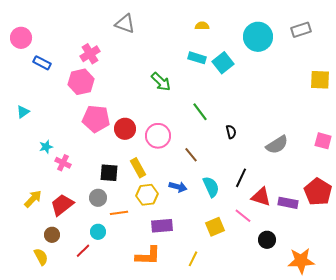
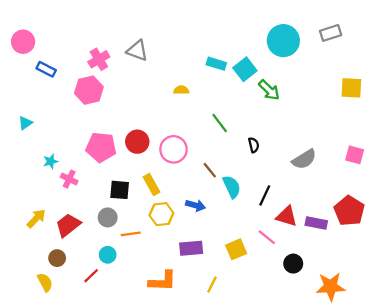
gray triangle: (125, 24) -> (137, 51), moved
yellow semicircle: (202, 26) -> (181, 90), moved
green arrow: (161, 82) -> (269, 90), moved
pink pentagon: (96, 119) -> (101, 147), moved
cyan semicircle: (211, 187) -> (232, 187), moved
purple rectangle: (162, 226) -> (191, 248), moved

